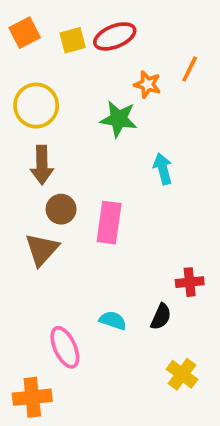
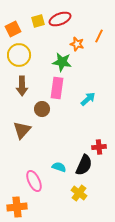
orange square: (25, 33) -> (13, 29), moved
cyan arrow: (163, 169) -> (88, 99), moved, turned 63
brown circle: (61, 209) -> (42, 109), moved
pink rectangle: (109, 223) -> (57, 88), moved
black semicircle: (161, 317) -> (84, 165), size x1.5
yellow cross: (182, 374) -> (79, 193), moved

